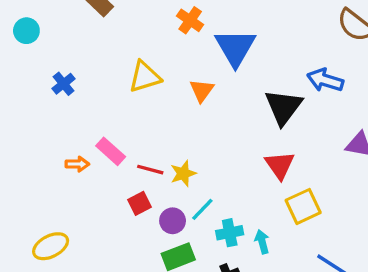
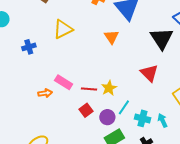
yellow triangle: (145, 77) -> (63, 29), moved
blue cross: (64, 84) -> (29, 47), turned 32
red triangle: (280, 165) -> (149, 73), moved
cyan cross: (230, 233) -> (142, 118), turned 35

